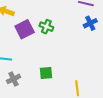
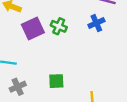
blue cross: (90, 23) -> (96, 23), moved

